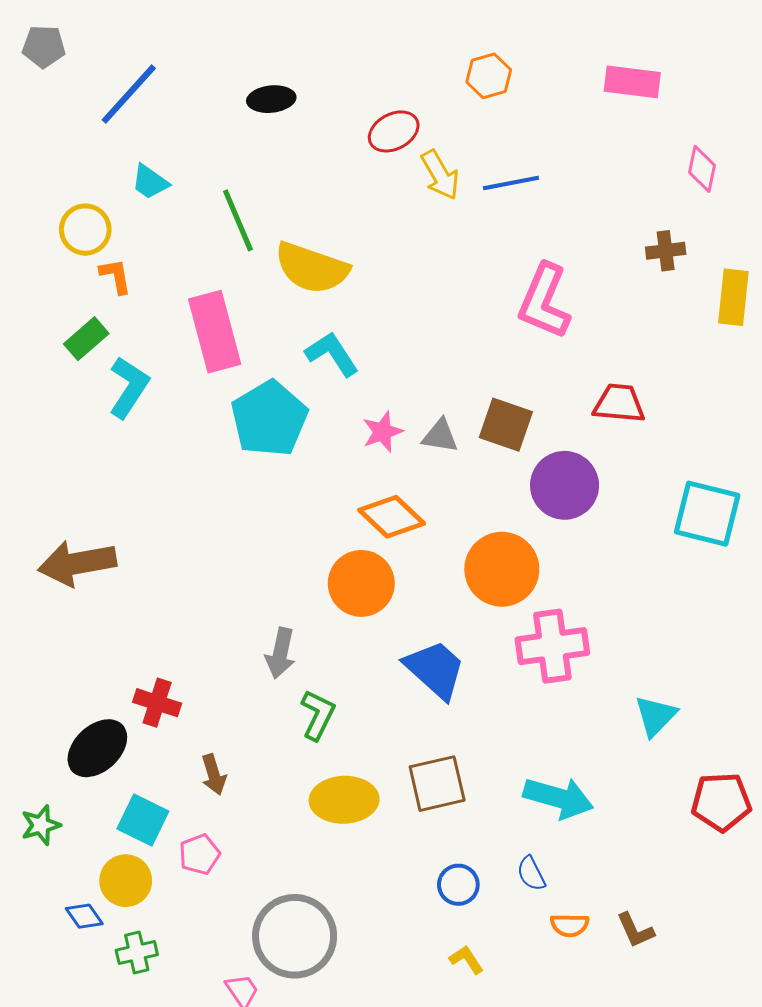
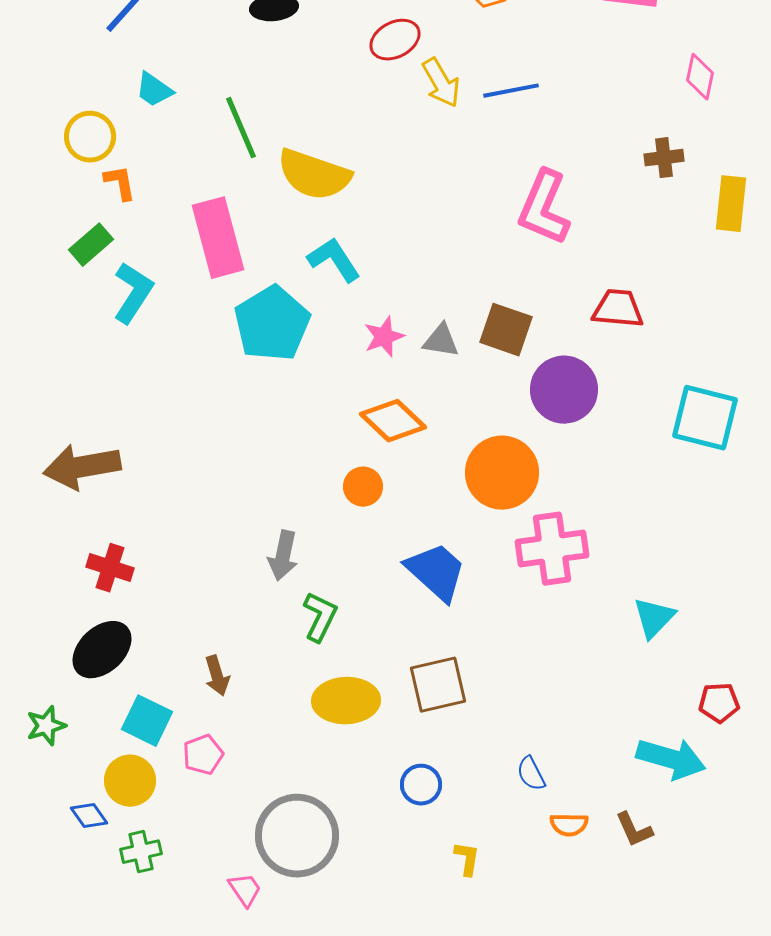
orange circle: (361, 583) -> (363, 487), size x0.6
red cross: (157, 703) -> (110, 568), moved
cyan arrow: (558, 798) -> (671, 759), moved
red pentagon: (721, 802) -> (719, 703), size x0.7
blue circle: (458, 885) -> (421, 785), moved
yellow L-shape: (466, 960) -> (467, 859), turned 42

